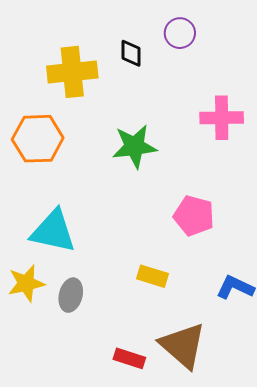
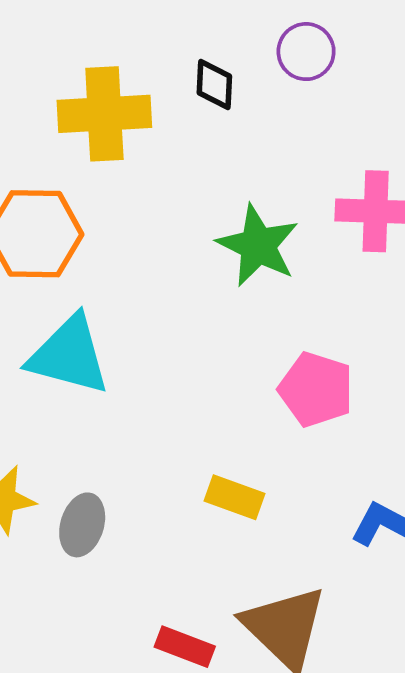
green star: (134, 146) -> (258, 246), moved, turned 30
cyan triangle: (53, 231) -> (69, 355), moved

